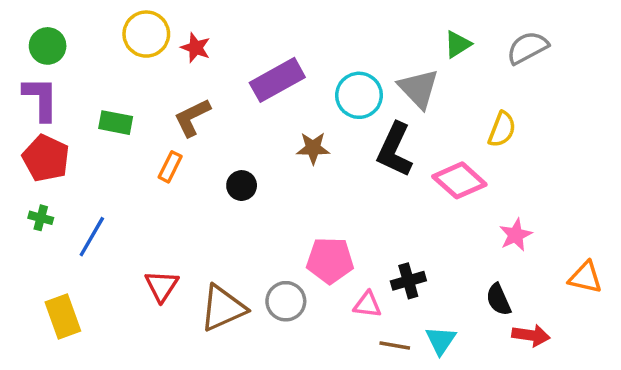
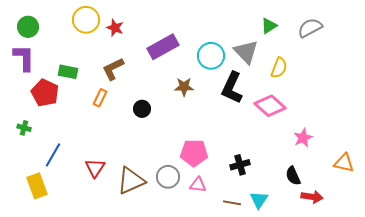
yellow semicircle: (502, 129) -> (279, 68), moved
red pentagon: (46, 158) -> (45, 93), moved
blue line: (92, 237) -> (53, 155), moved
pink triangle: (368, 305) -> (198, 185), moved

